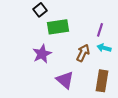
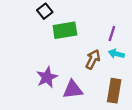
purple star: (42, 54) -> (47, 77), moved
purple triangle: (65, 80) -> (73, 90), turned -48

